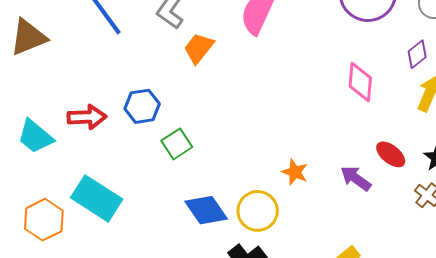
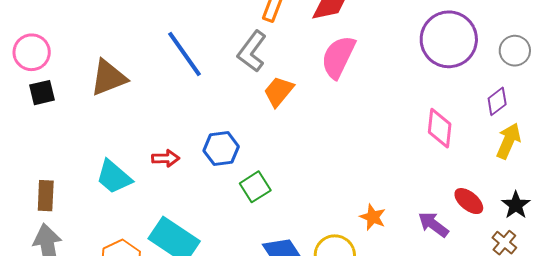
red arrow: (87, 117) -> (166, 158), size x0.7

